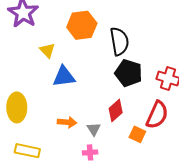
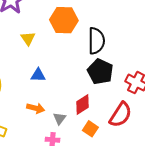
blue triangle: (64, 77) -> (38, 75), moved, size x0.7
orange square: (137, 134) -> (90, 129), moved

